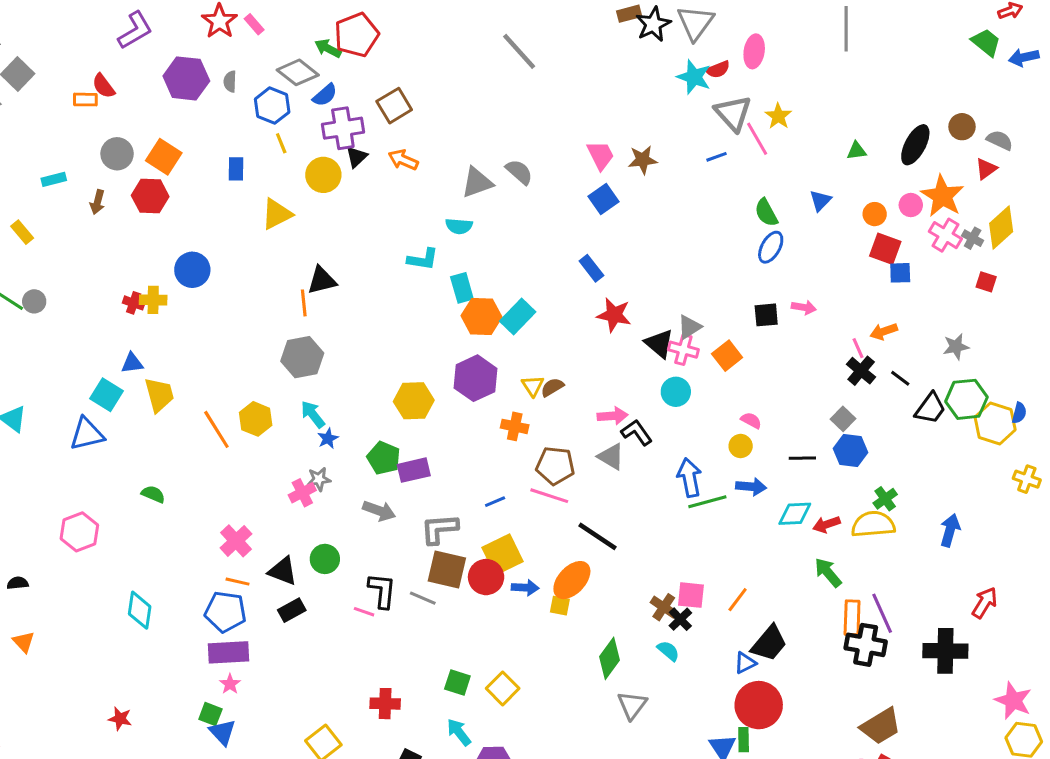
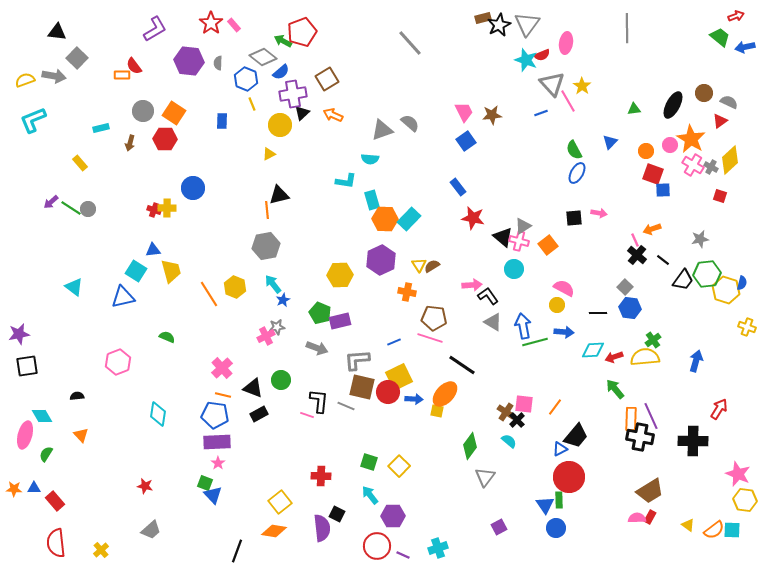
yellow triangle: (277, 214) -> (269, 154), moved, size x0.6
pink semicircle: (751, 420) -> (564, 288), size x1.5
gray triangle: (611, 457) -> (493, 322), moved

